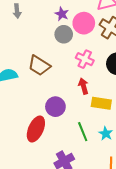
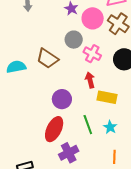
gray circle: (64, 34) -> (74, 40), moved
red ellipse: (36, 129) -> (54, 129), moved

